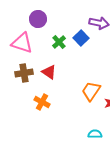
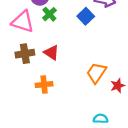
green cross: (59, 42) -> (49, 14), moved
orange cross: (42, 102) -> (44, 85), turned -35

